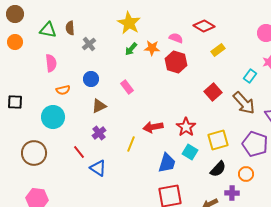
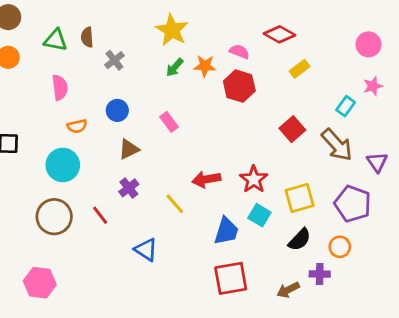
yellow line: (131, 144) -> (175, 204), turned -63
brown circle: (34, 153) -> (54, 217), moved
blue triangle: (98, 168) -> (146, 250), moved

